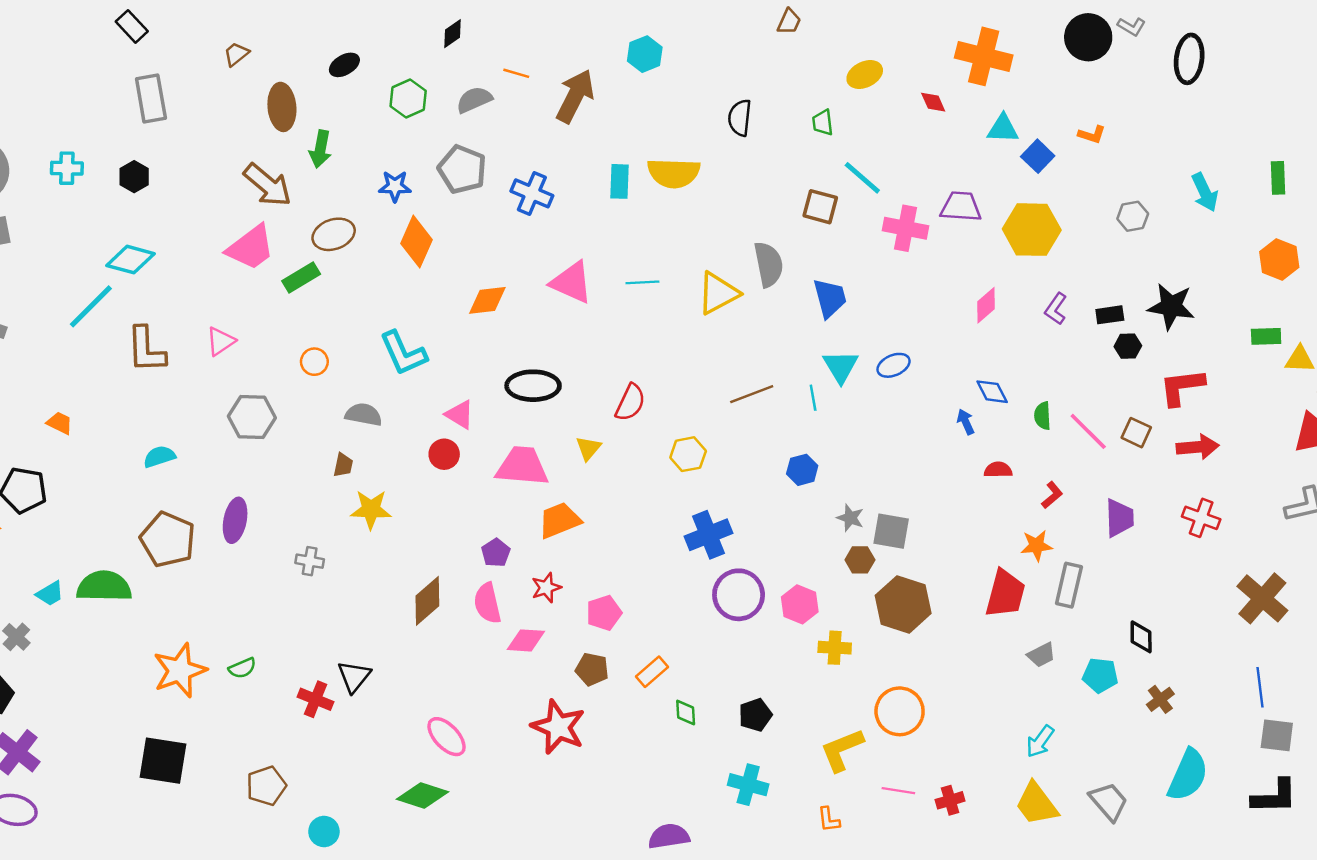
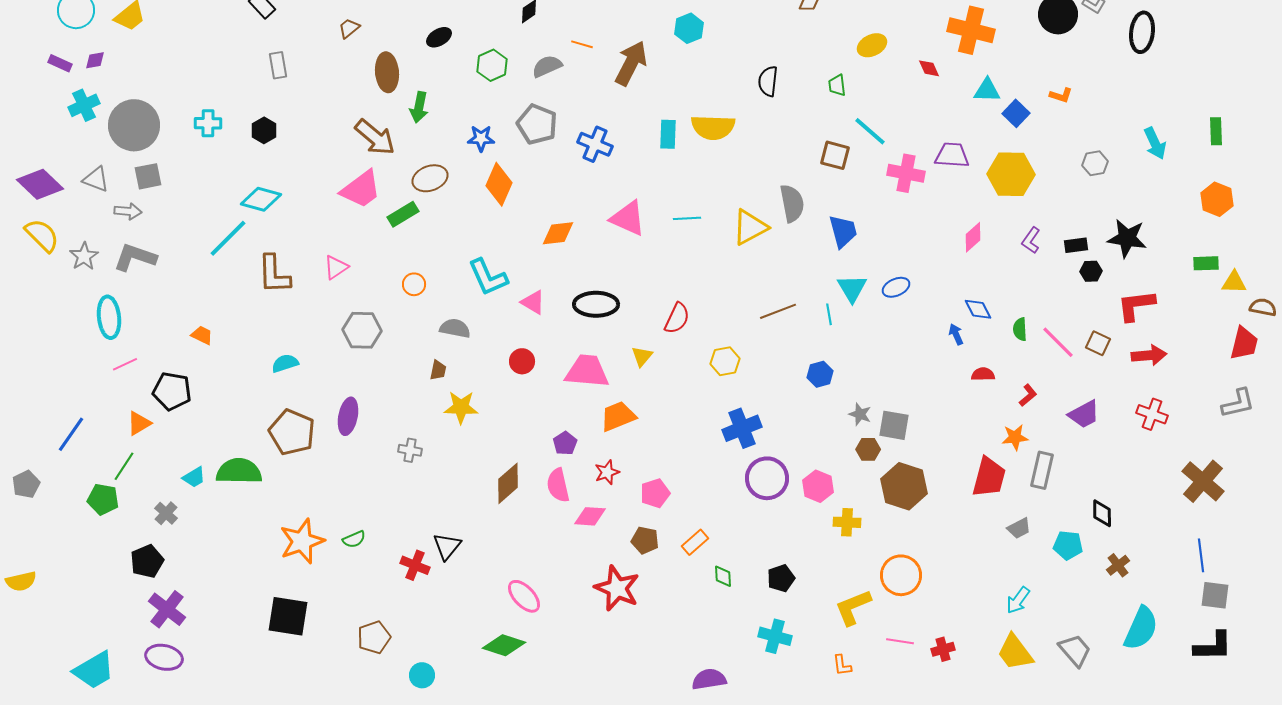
gray rectangle: (151, 99) -> (278, 65), size x0.7
pink triangle: (460, 415) -> (533, 302), moved
purple trapezoid: (1119, 518) -> (1084, 414), turned 64

